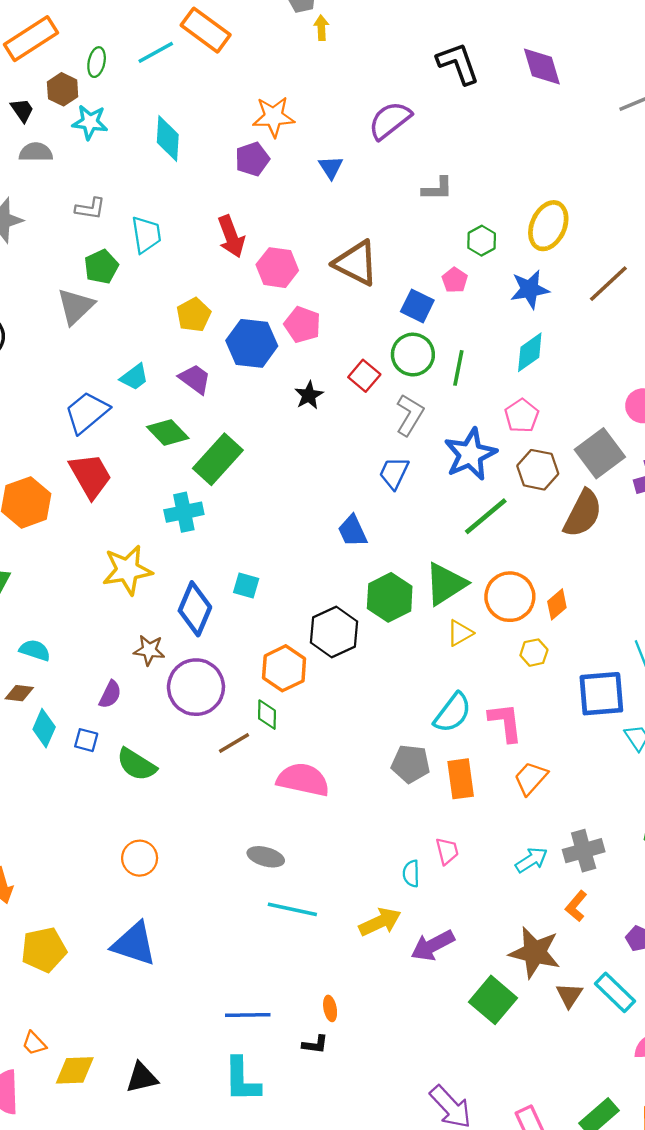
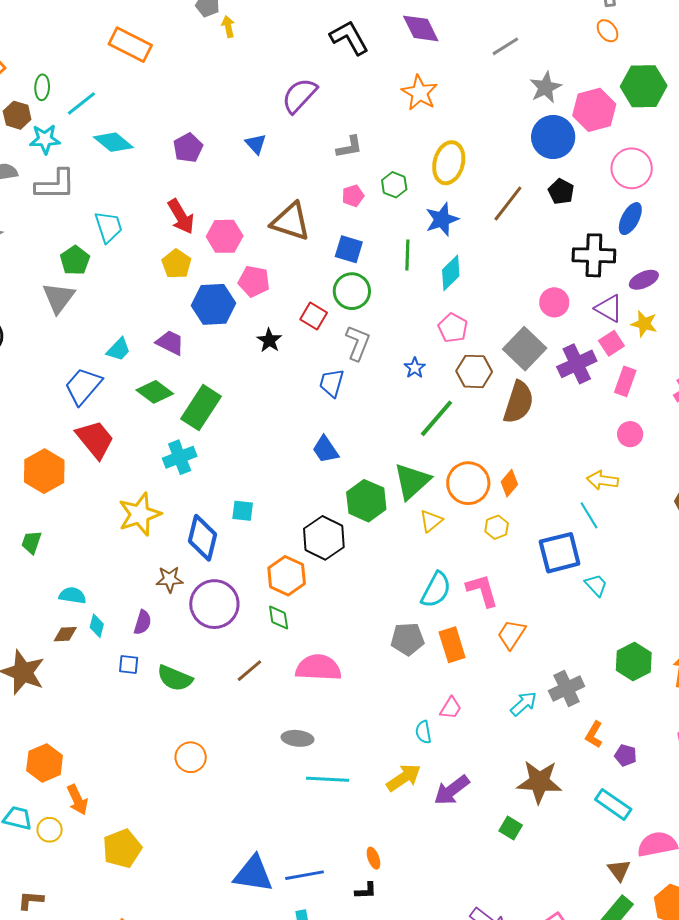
cyan line: (156, 52) -> (81, 103), moved
orange star: (274, 117) -> (420, 93), moved, turned -30
cyan diamond: (168, 139) -> (113, 142), turned -45
gray L-shape: (90, 208) -> (55, 185), moved, size x1.6
pink pentagon: (455, 280) -> (353, 196), moved, turned 30
yellow pentagon: (194, 315) -> (176, 264), moved
green line: (458, 368) -> (407, 255), moved
blue star: (470, 454) -> (415, 368), size x0.5
blue trapezoid: (394, 473) -> (332, 383), moved
cyan diamond: (44, 728) -> (97, 626), moved, size x0.7
brown line: (234, 743) -> (249, 671), moved
pink trapezoid: (447, 851) -> (451, 708), turned 55
orange L-shape: (576, 906) -> (594, 735), moved
blue triangle: (134, 944) -> (253, 874), moved
brown triangle: (569, 995) -> (619, 870), moved
green square: (493, 1000) -> (511, 828), size x0.6

